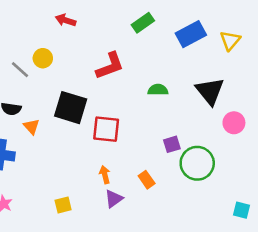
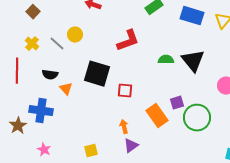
blue rectangle: (191, 34) -> (192, 16), turned 45
black triangle: (210, 91) -> (193, 61), moved
red square: (106, 129) -> (125, 91), size x0.7
orange rectangle: (147, 180) -> (157, 116), moved, size x1.6

